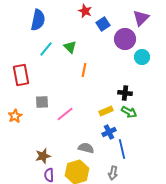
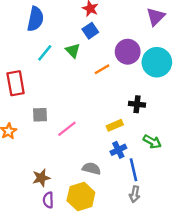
blue square: (103, 24) -> (90, 31), moved
purple circle: (125, 39) -> (128, 52), moved
cyan circle: (142, 57) -> (157, 62), size x1.6
orange line: (84, 70) -> (102, 69), moved, turned 48
green arrow: (129, 112) -> (152, 142), moved
gray arrow: (113, 173) -> (135, 194), moved

